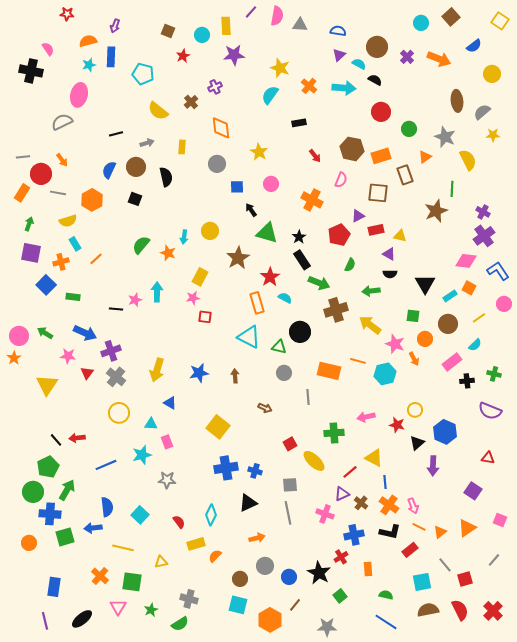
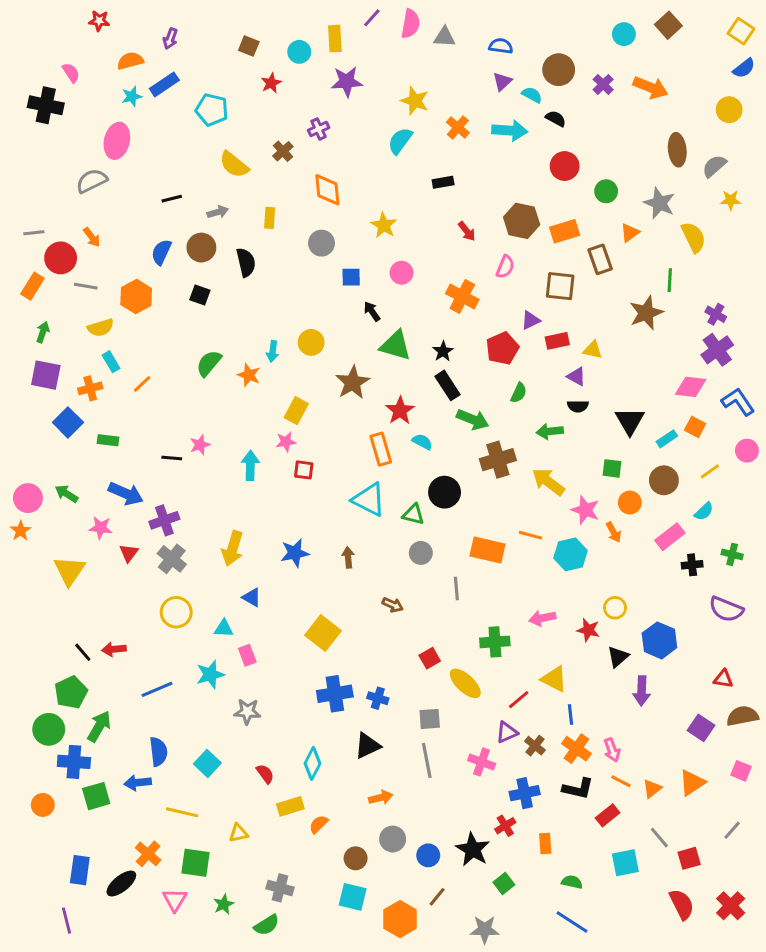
blue semicircle: (474, 46) -> (744, 68), moved
blue rectangle: (111, 57) -> (164, 84), turned 54
cyan arrow: (157, 292) -> (250, 465), moved
brown semicircle: (428, 610) -> (742, 716), moved
black ellipse: (82, 619) -> (121, 884), moved

